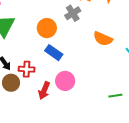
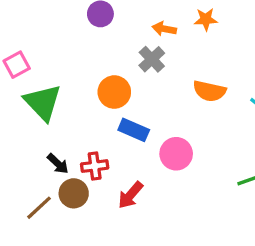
pink circle: (65, 81) -> (176, 154), moved
red arrow: (44, 91) -> (131, 195), turned 30

